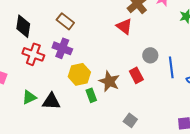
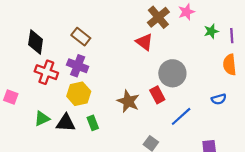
gray circle: (150, 55) -> (172, 73), size x1.6
blue line: (171, 67) -> (181, 116), moved, turned 55
yellow hexagon: (79, 74) -> (79, 94), moved
green rectangle: (91, 95) -> (93, 123), moved

